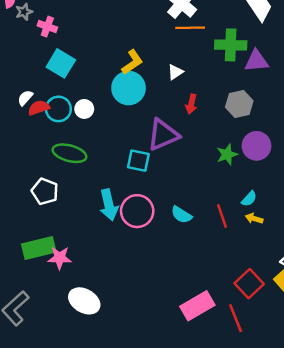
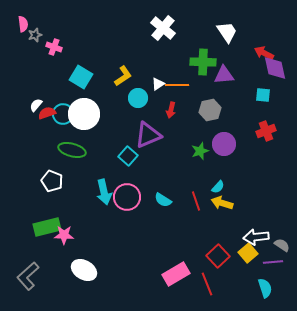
orange line: (190, 28) -> (177, 85), moved
cyan square: (61, 63) -> (81, 77), moved
cyan circle: (129, 88) -> (138, 98), moved, size x0.7
white circle: (84, 109) -> (84, 114), size x2.0
cyan square: (138, 161) -> (128, 156), turned 30
yellow arrow: (254, 218) -> (222, 203), size x1.5

